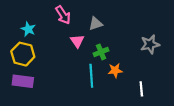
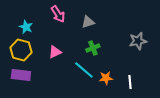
pink triangle: (77, 41) -> (55, 52), moved, turned 40
orange star: (115, 70) -> (106, 78), moved
cyan line: (91, 76) -> (84, 70), turned -45

